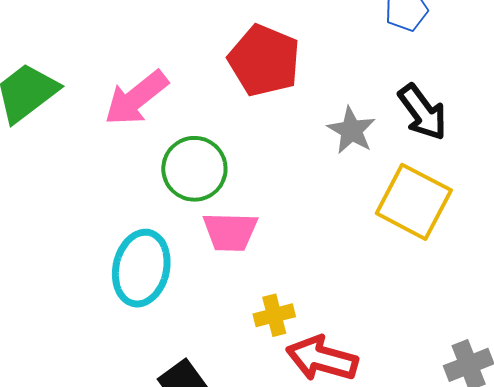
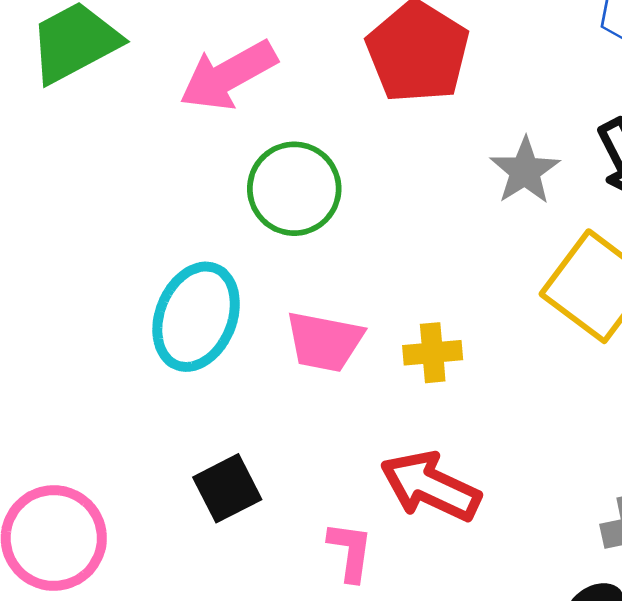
pink trapezoid: (230, 232) -> (324, 342), moved
yellow cross: (274, 315) -> (433, 353), moved

